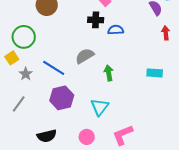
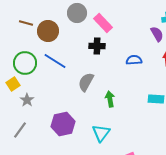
blue semicircle: (116, 30) -> (134, 60), moved
gray semicircle: (85, 56) -> (86, 82), turned -30
blue line: (54, 68) -> (55, 61), moved

